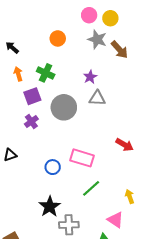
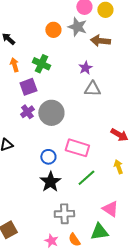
gray star: (97, 39) -> (77, 27), moved
brown arrow: (119, 50) -> (100, 41), moved, turned 138
gray circle: (64, 107) -> (51, 113), moved
yellow arrow: (130, 196) -> (118, 167), moved
black star: (50, 207) -> (50, 182), moved

